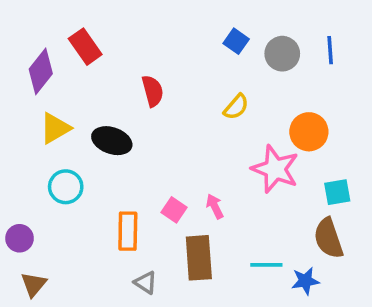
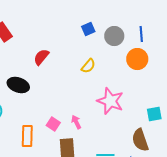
blue square: (236, 41) -> (88, 29), turned 32
red semicircle: (153, 91) -> (41, 57), turned -126
orange circle: (309, 132) -> (137, 59), moved
cyan square: (337, 192) -> (154, 114), moved

